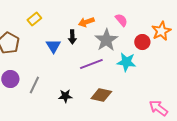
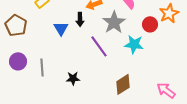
purple line: (91, 64) -> (99, 46), turned 75
gray line: (34, 85) -> (42, 67), turned -30
brown diamond: (101, 95) -> (123, 84), moved, turned -45

